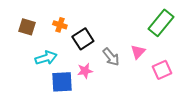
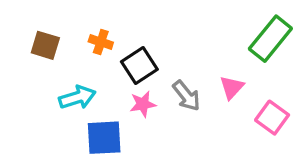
pink square: (162, 70) -> (272, 118), turned -30
pink star: (85, 71) -> (143, 104), moved

